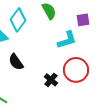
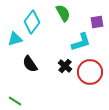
black cross: (51, 80) -> (65, 66), moved

